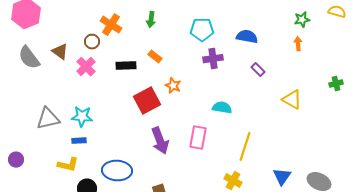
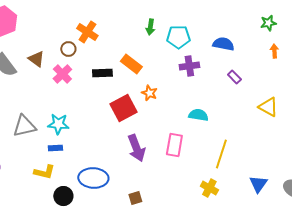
green arrow: (151, 20) -> (150, 27), moved
green star: (302, 20) -> (268, 23), moved
orange rectangle: (155, 57) -> (131, 64), size x1.5

